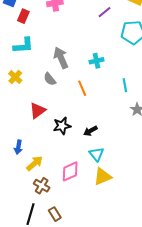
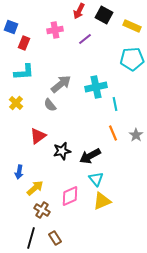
purple line: (105, 12) -> (85, 39), moved
gray arrow: (61, 58) -> (61, 84), turned 75
cyan cross: (96, 61) -> (96, 87), size x1.5
cyan line: (125, 85) -> (115, 104), moved
orange line: (82, 88) -> (113, 133), moved
black arrow: (90, 131) -> (90, 156), size x1.5

